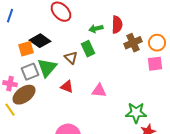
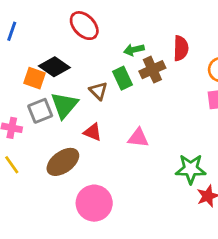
red semicircle: (117, 25) -> (181, 48), moved
brown cross: (133, 43) -> (152, 70), moved
orange square: (26, 49) -> (34, 78), turned 35
brown ellipse: (24, 95) -> (63, 162), moved

